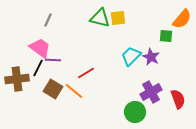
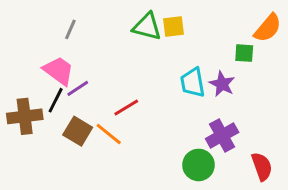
cyan trapezoid: (131, 56) -> (193, 82), turned -55
purple line: (53, 60) -> (78, 88), turned -35
red semicircle: (178, 99) -> (262, 166), moved

